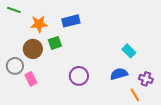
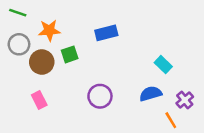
blue rectangle: (71, 21) -> (106, 33), moved
gray circle: (15, 66) -> (19, 44), moved
purple cross: (146, 79) -> (185, 100), turned 32

